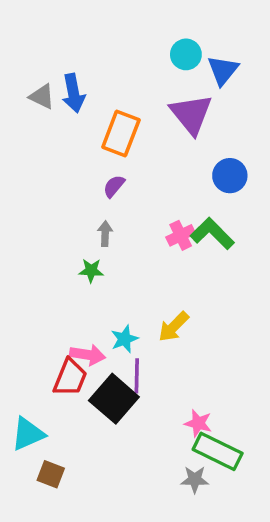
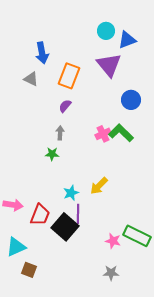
blue triangle: (223, 70) -> (127, 40), turned 30
gray triangle: (42, 97) -> (31, 79), moved
pink arrow: (88, 355) -> (13, 205), moved
green rectangle: (218, 451) -> (137, 236), moved

